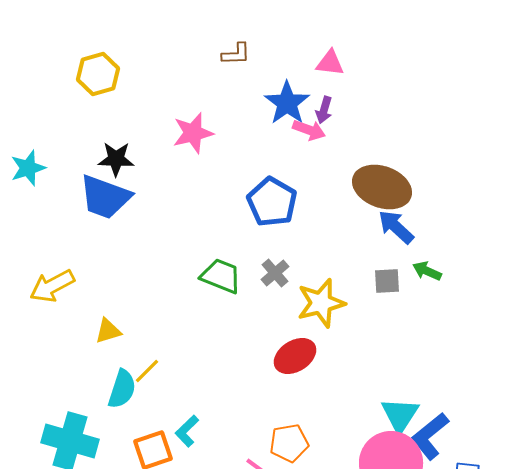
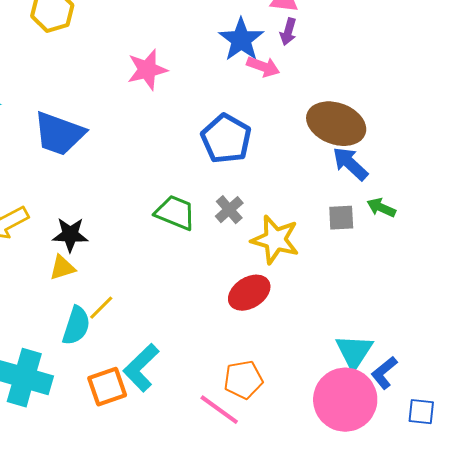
purple arrow: (324, 110) -> (288, 32), moved
black star: (116, 159) -> (70, 235), moved
yellow star: (321, 303) -> (275, 240), turned 30
cyan L-shape: (187, 431) -> (141, 368), size x1.5
blue L-shape: (430, 436) -> (384, 373), size x0.7

